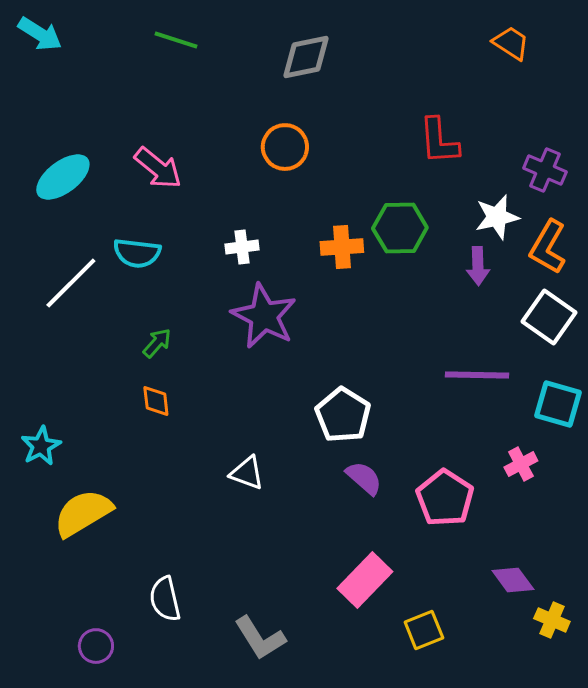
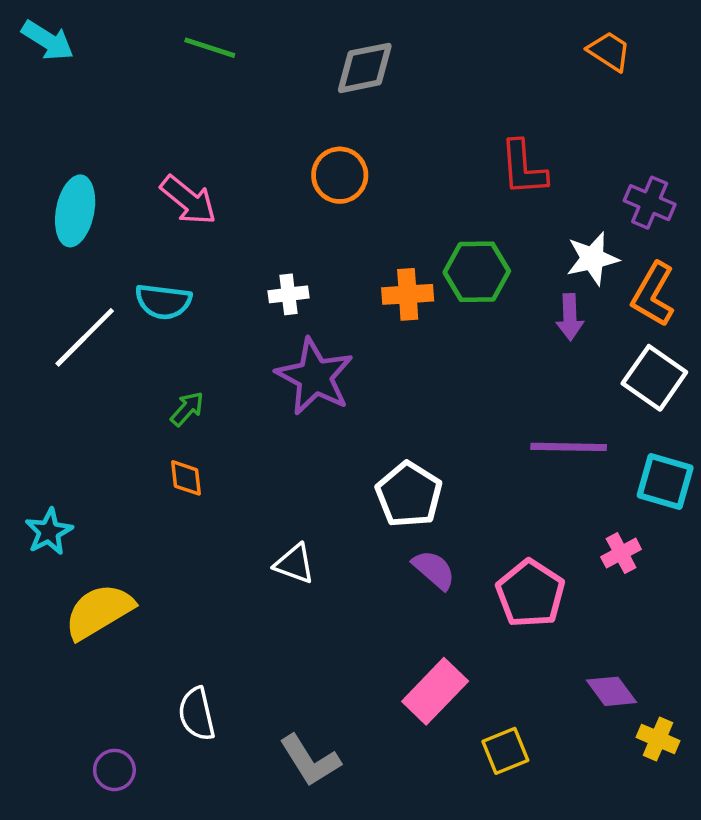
cyan ellipse: (63, 177) -> (75, 211), turned -42

